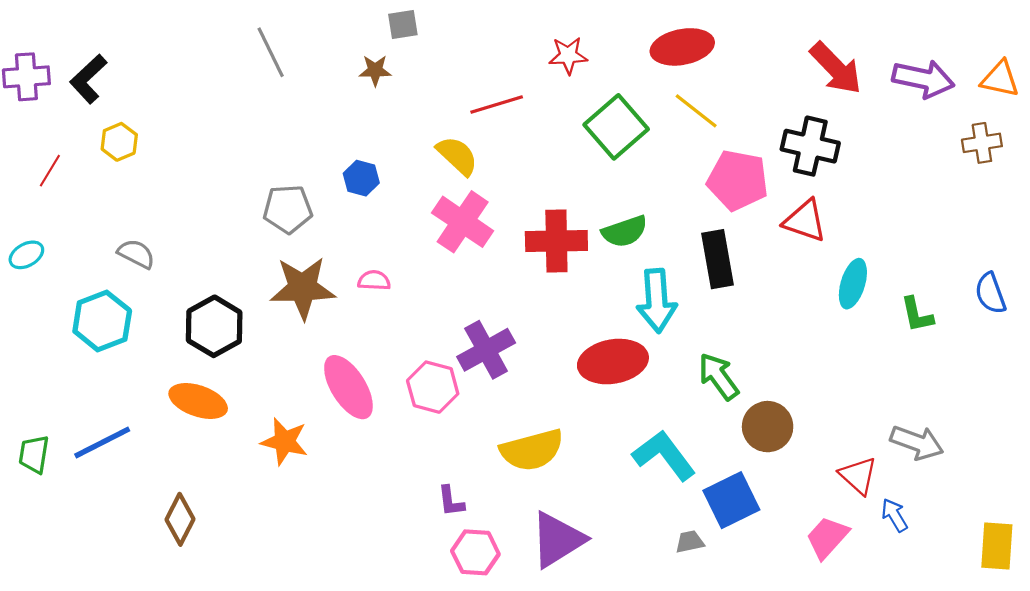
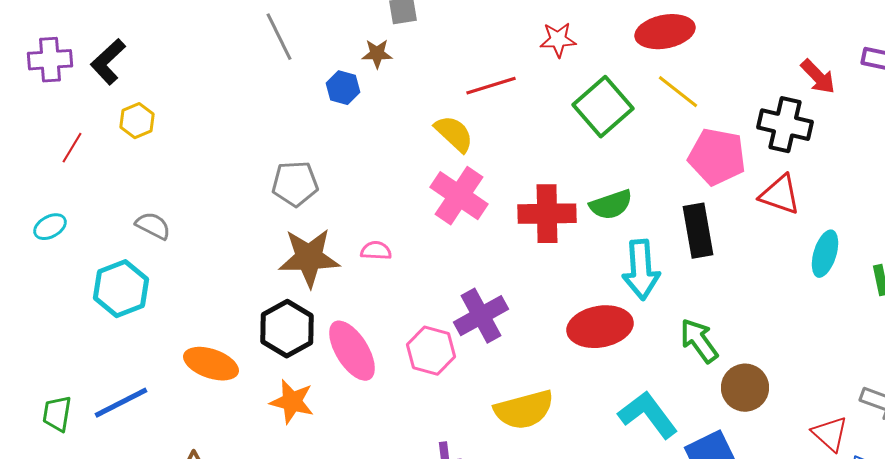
red arrow: (836, 68) -> (818, 77), moved, size x0.7
blue hexagon: (361, 178) -> (343, 88), moved
black hexagon: (214, 326) -> (287, 329), moved

